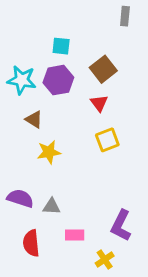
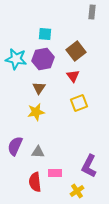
brown triangle: (34, 119) -> (39, 88), moved, turned 32
purple semicircle: (20, 198) -> (15, 146), turned -84
red semicircle: (31, 243) -> (35, 182), moved

